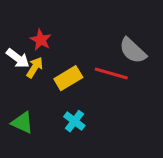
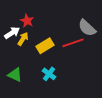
white arrow: (18, 58) -> (12, 33), turned -70
red line: (111, 74) -> (73, 43), turned -35

